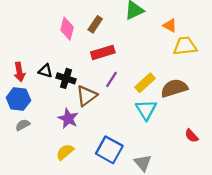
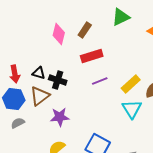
purple line: (111, 80) -> (100, 81), turned 35
brown triangle: (87, 96) -> (40, 96), moved
purple star: (68, 118) -> (60, 117), turned -30

